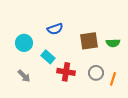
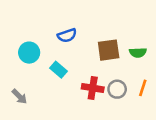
red cross: (66, 72) -> (93, 88), moved
gray arrow: (24, 76) -> (19, 97), moved
orange line: (113, 79) -> (143, 88), moved

